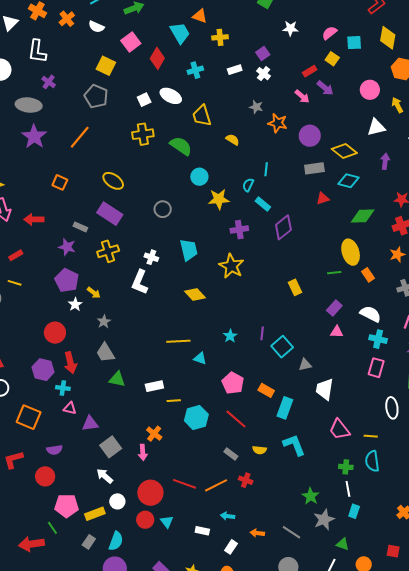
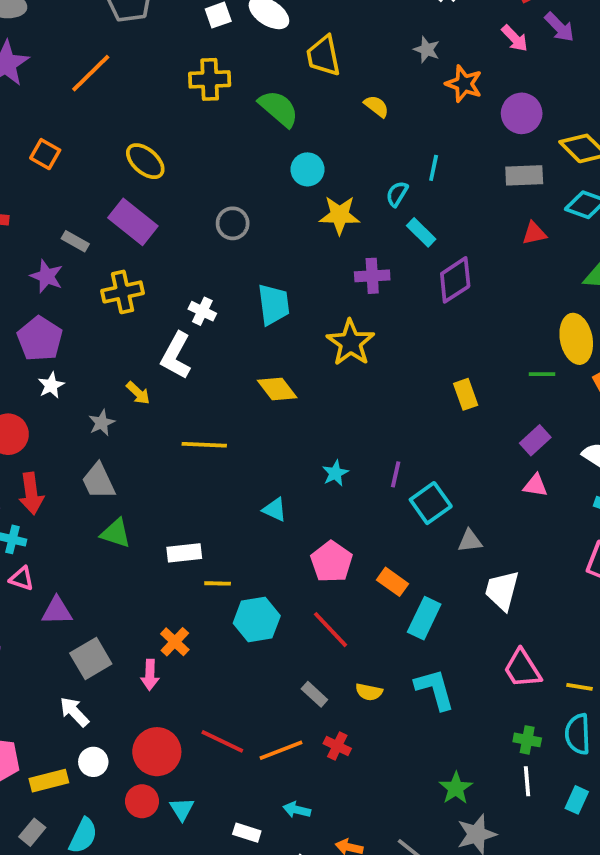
yellow arrow: (94, 293) -> (138, 393), moved
yellow line: (178, 341) -> (204, 445), moved
cyan rectangle: (354, 511) -> (577, 800), moved

